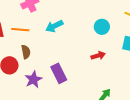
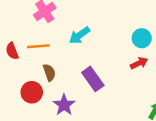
cyan circle: (102, 27) -> (142, 38), moved
purple rectangle: (59, 73) -> (93, 79), moved

